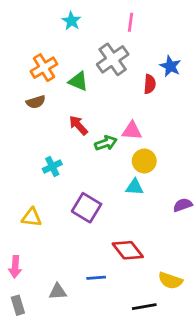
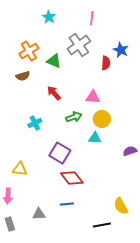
green arrow: (106, 143) -> (74, 117), moved
yellow triangle: (32, 217) -> (20, 169), moved
red diamond: (128, 250) -> (72, 178), moved
yellow semicircle: (170, 281) -> (121, 206), turned 42

